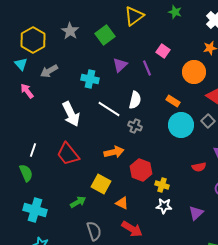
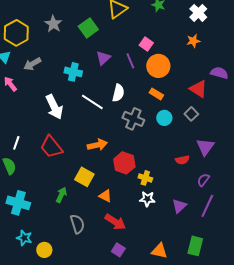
orange circle: (194, 72) -> (158, 66), moved
cyan circle: (181, 125) -> (164, 118), size x0.6
gray cross: (135, 126) -> (133, 119), moved, size x1.5
green arrow: (78, 202) -> (61, 195), turned -35

